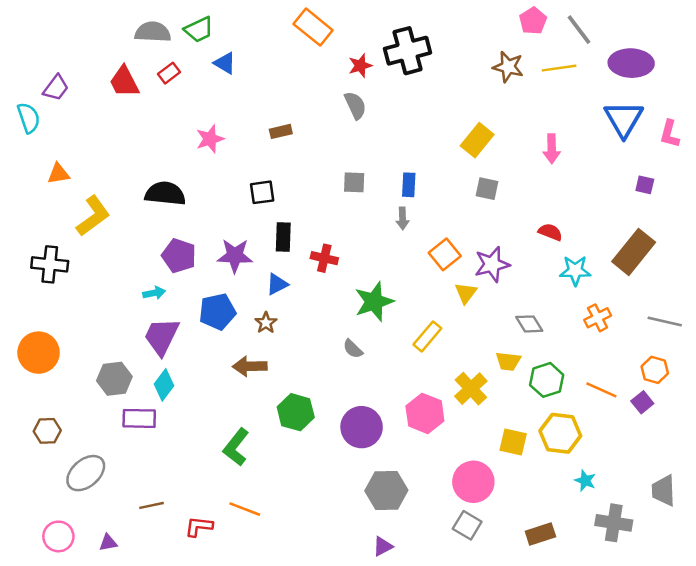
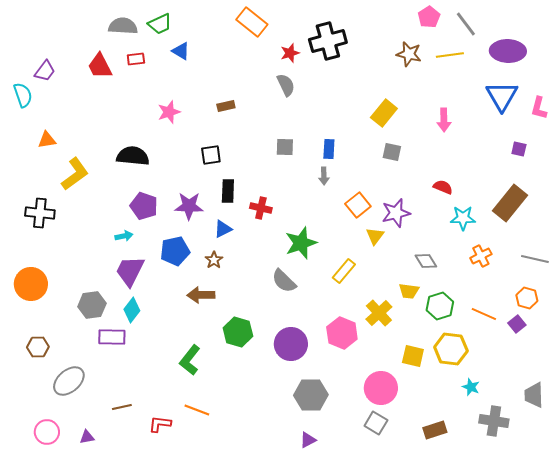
red rectangle: (169, 73) -> (136, 59), turned 30
gray semicircle: (353, 349) -> (284, 281), size x1.5

